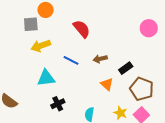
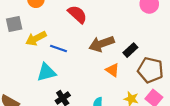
gray square: (31, 24) -> (14, 24), moved
brown arrow: (100, 59) -> (102, 44), size x1.6
blue line: (71, 60) -> (59, 48), moved

